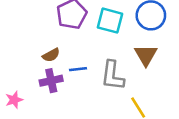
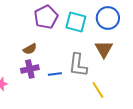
blue line: (78, 69) -> (55, 74), moved

